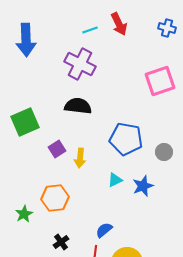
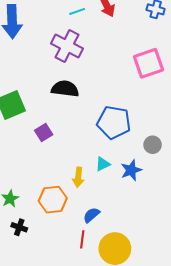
gray circle: (164, 152) -> (153, 145), moved
yellow arrow: (80, 158) -> (78, 177), moved
orange hexagon: (55, 198) -> (53, 200), moved
black cross: (61, 242) -> (19, 227), moved, turned -35

